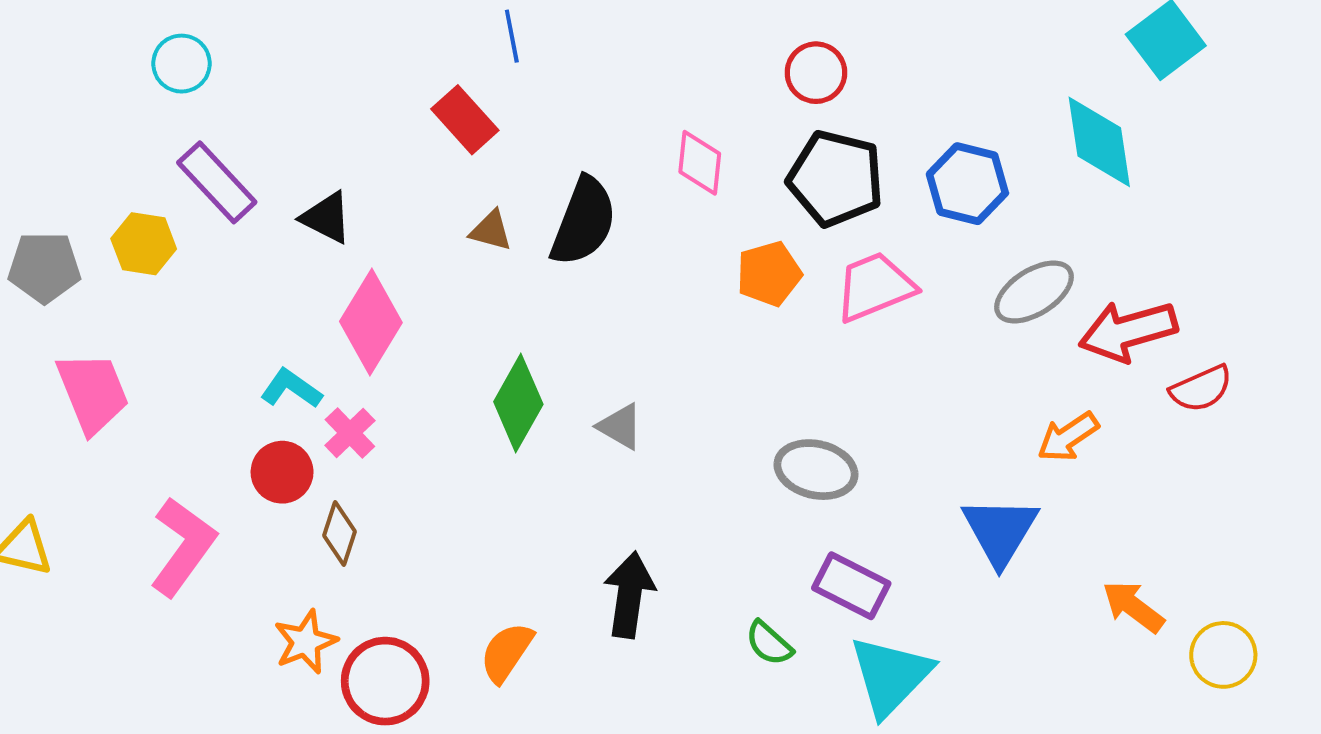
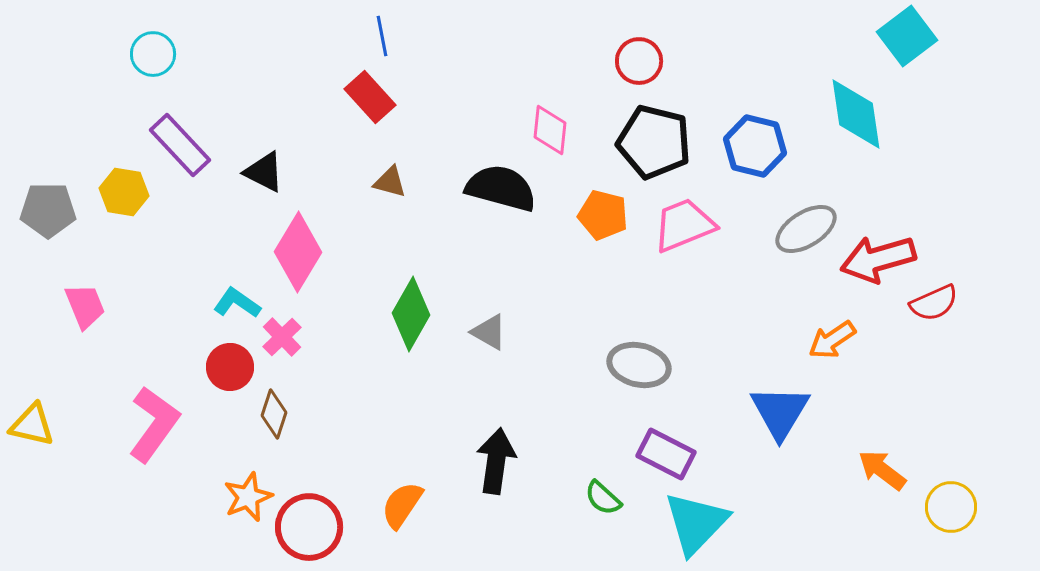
blue line: (512, 36) -> (382, 36), moved
black semicircle: (584, 222) -> (501, 188), moved, turned -96
orange pentagon: (769, 274) -> (603, 215), turned 30
pink trapezoid: (93, 393) -> (85, 306), size x0.7

